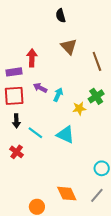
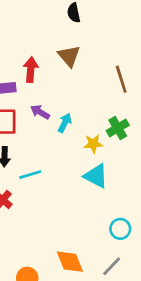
brown triangle: (69, 47) -> (69, 56), moved
cyan line: (35, 133) -> (30, 175), turned -56
cyan triangle: (65, 135) -> (96, 176), moved

